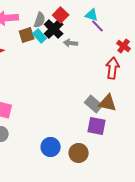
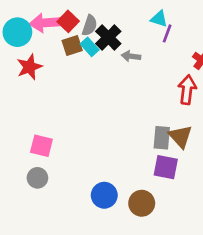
red square: (61, 15) -> (68, 21), moved
purple line: (98, 26) -> (167, 33), turned 64
brown triangle: (108, 103) -> (180, 136), turned 36
gray rectangle: (94, 104) -> (162, 138), turned 54

